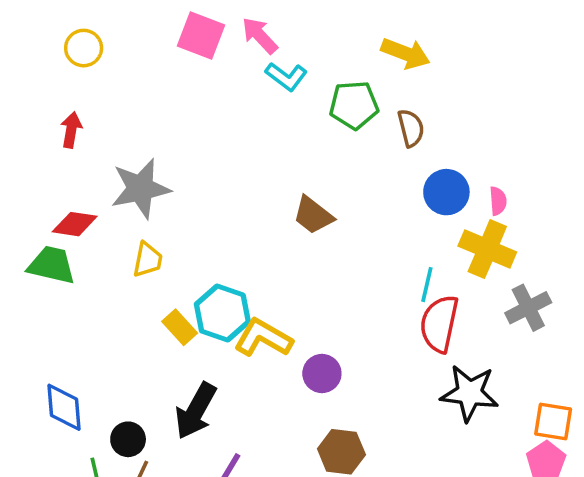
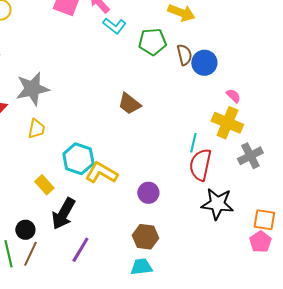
blue circle: (446, 192) -> (204, 63), moved
pink semicircle: (498, 201) -> (233, 96), turned -42
yellow rectangle: (180, 327) -> (44, 185), moved
purple circle: (322, 373) -> (148, 193), moved

